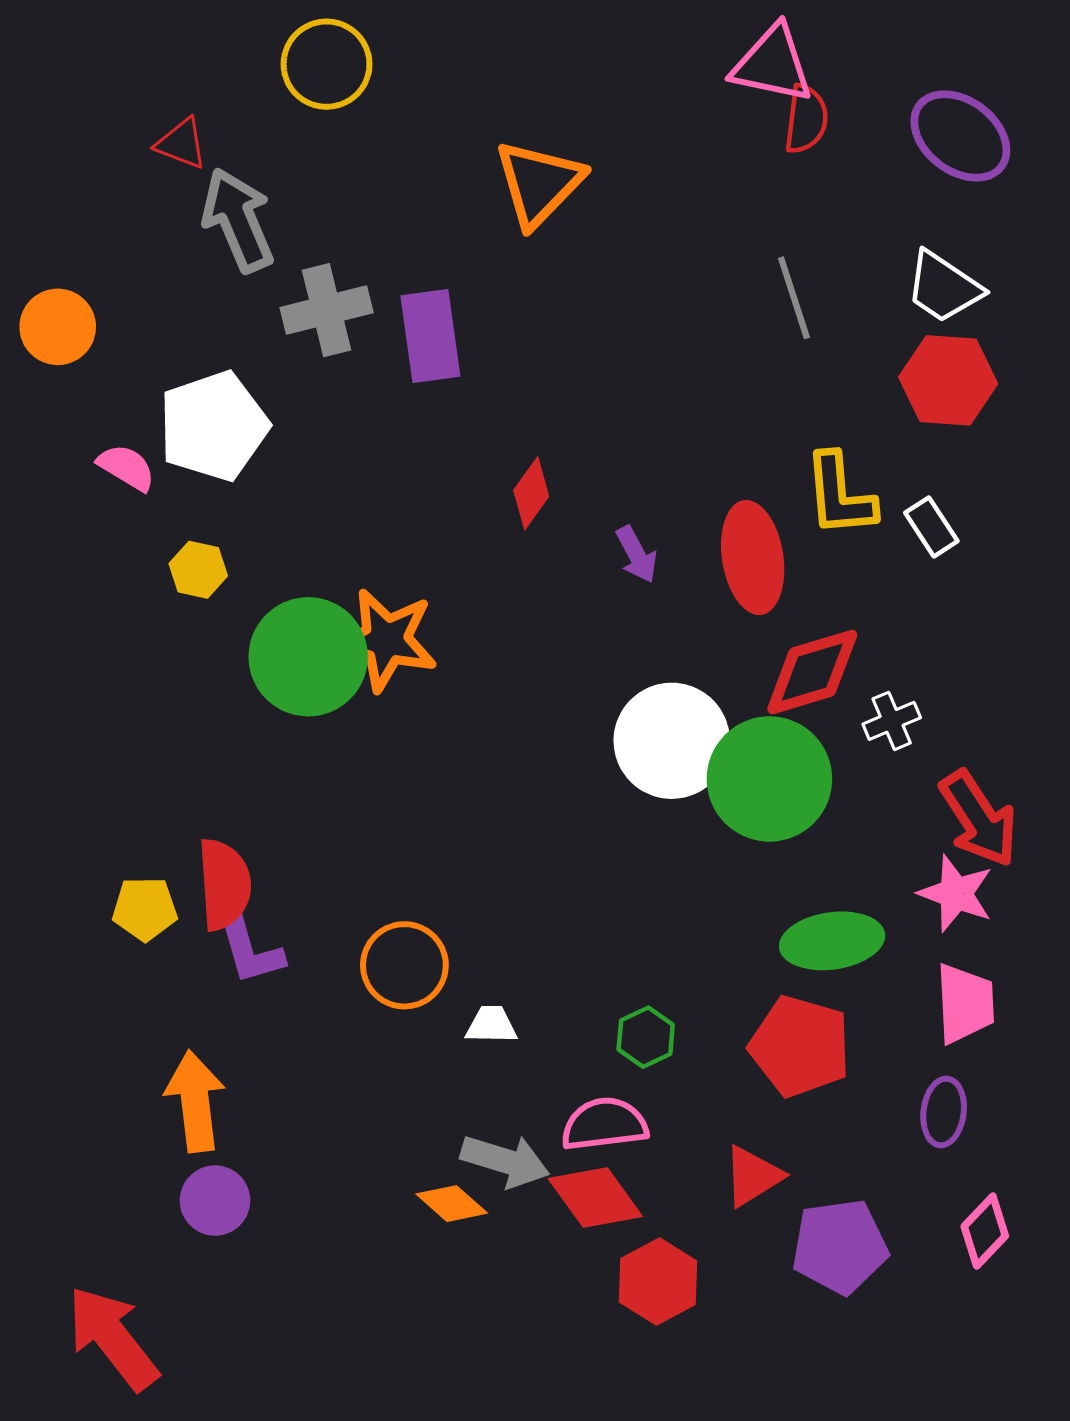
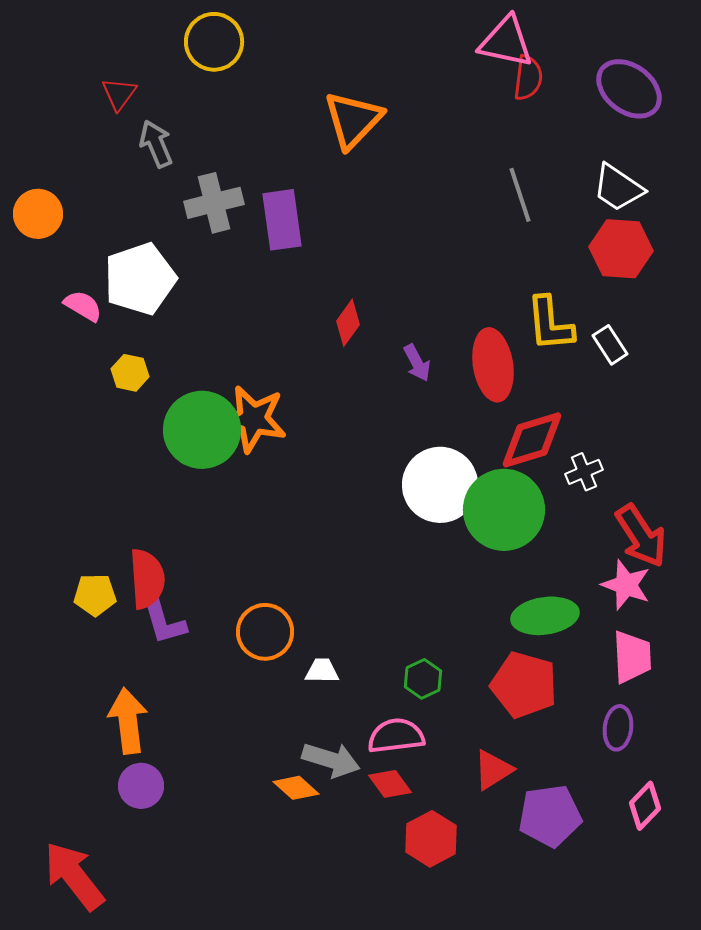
red triangle: (181, 144) -> (119, 94), turned 45
gray arrow: (238, 220) -> (156, 144), size x0.7
red diamond: (595, 1197) -> (390, 784), size x0.7

